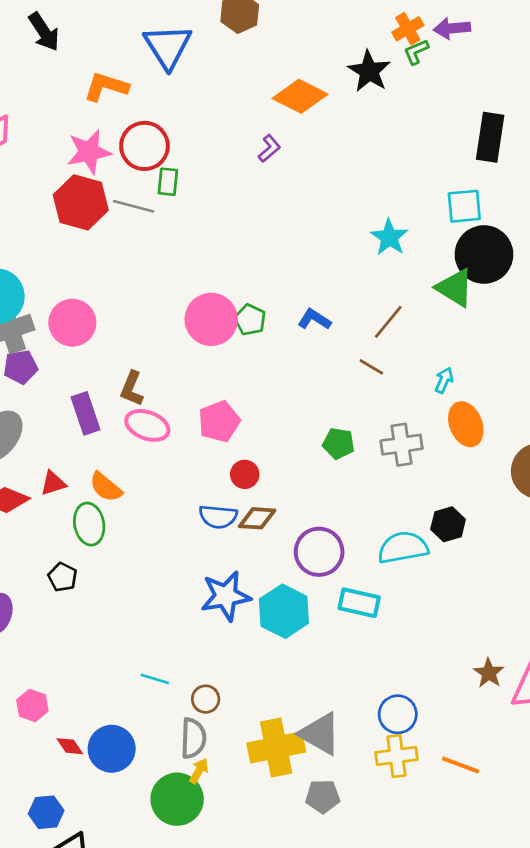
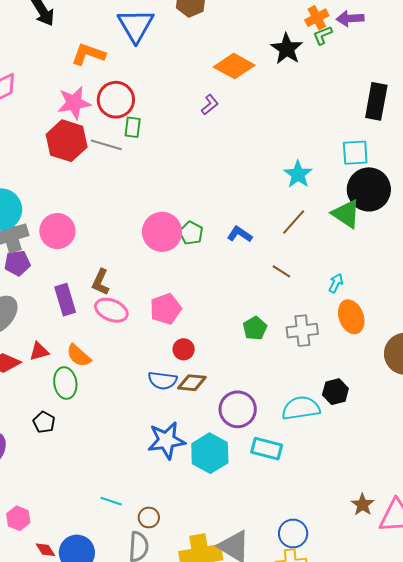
brown line: (388, 322) -> (294, 222), moved
green pentagon: (338, 443) -> (255, 328), turned 30

